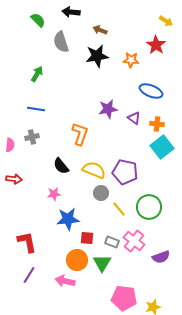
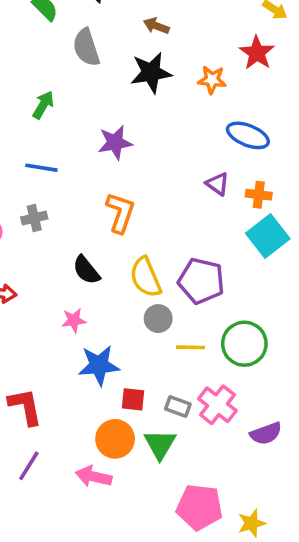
purple star: (108, 109) -> (115, 143), moved
yellow semicircle: (94, 170) -> (146, 277), turned -135
yellow line: (119, 209) -> (190, 347), turned -49

